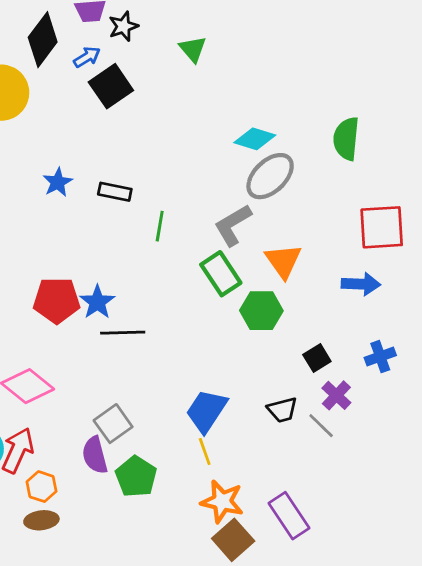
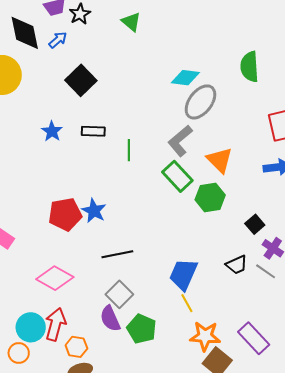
black diamond: (43, 40) -> (25, 33), turned -39
black square: (111, 86) -> (81, 80), moved
black line: (123, 333) -> (117, 254), moved

